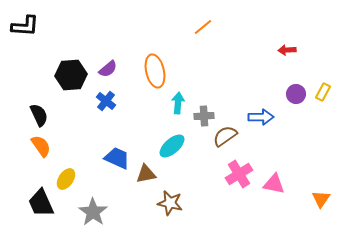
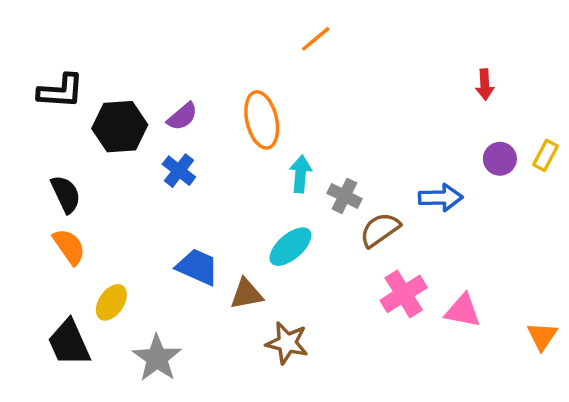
black L-shape: (25, 26) -> (61, 91), moved
orange line: (203, 27) -> (316, 39), moved
red arrow: (287, 50) -> (485, 84), turned -90
gray cross: (204, 116) -> (344, 196), turned 30

